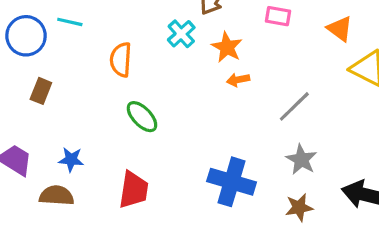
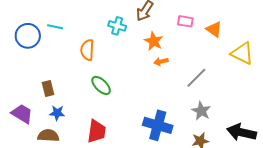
orange triangle: (340, 29) -> (214, 29), moved
cyan cross: (181, 34) -> (117, 26), moved, turned -30
brown rectangle: (41, 91) -> (48, 89), moved, turned -35

